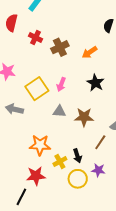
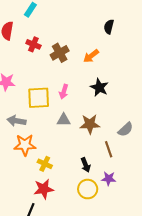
yellow square: (37, 89) -> (39, 98), turned 35
brown line: (100, 142) -> (109, 149), turned -49
orange star: (40, 145) -> (25, 145), moved
yellow cross: (60, 161) -> (45, 164), moved, turned -32

